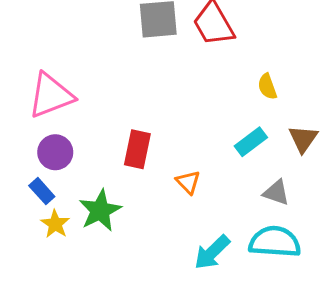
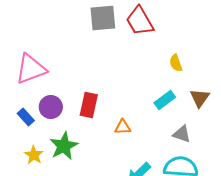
purple circle: (55, 152) -> (51, 107), moved
orange triangle: (188, 182) -> (123, 127), turned -48
blue rectangle: (42, 191) -> (26, 117), moved

